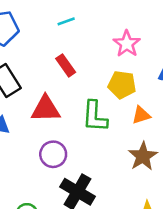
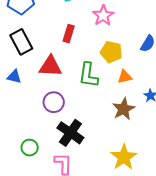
pink star: (127, 44) -> (103, 15), moved
red rectangle: (66, 65) -> (69, 34), turned 48

